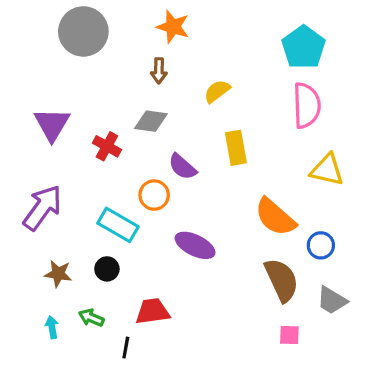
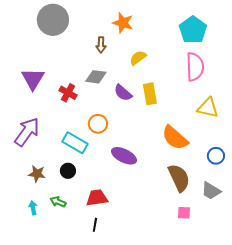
orange star: (173, 27) -> (123, 23), moved
purple semicircle: (182, 167) -> (123, 93), moved
blue circle: (321, 245) -> (216, 156), moved
black line: (126, 348) -> (95, 225), moved

